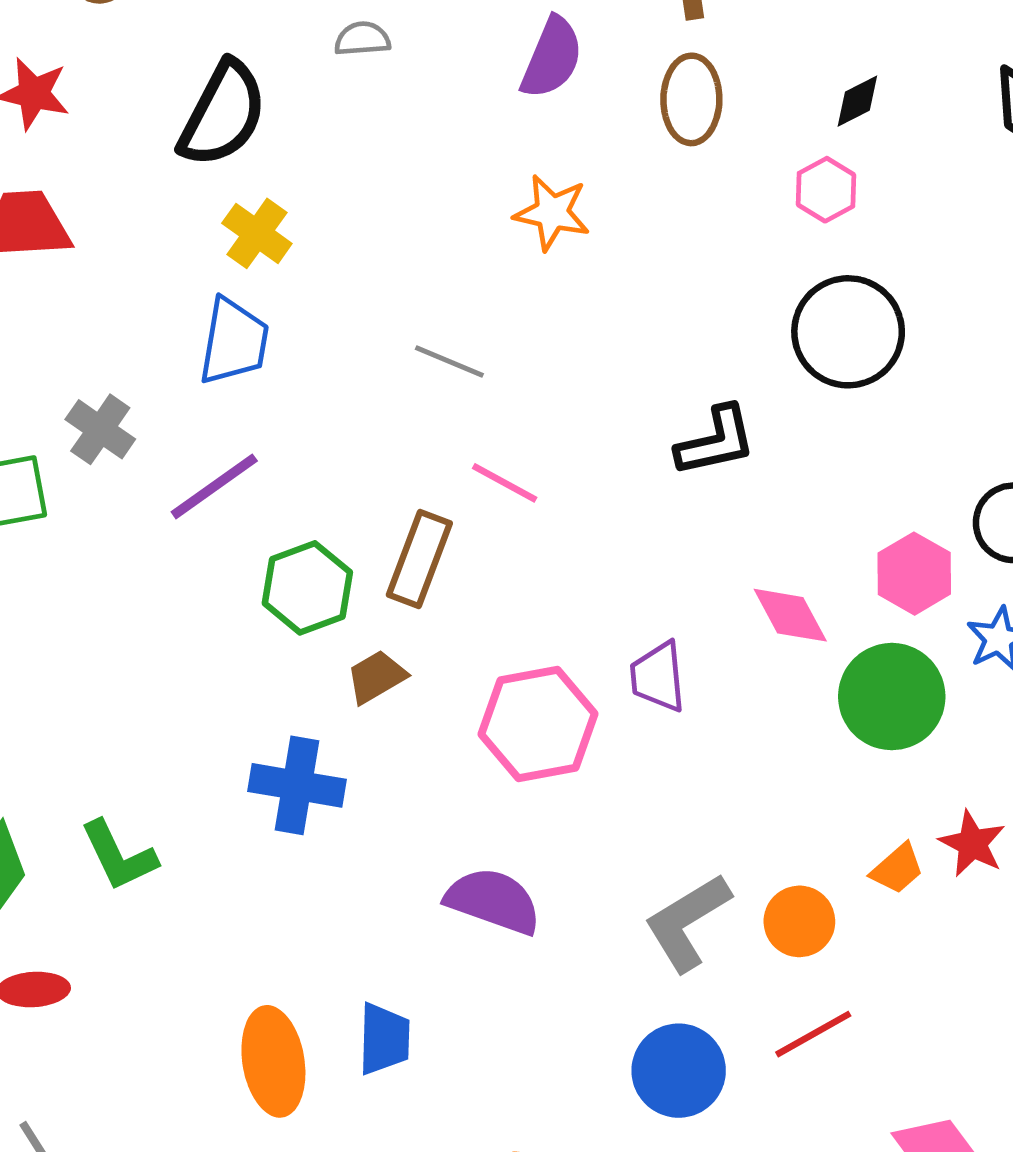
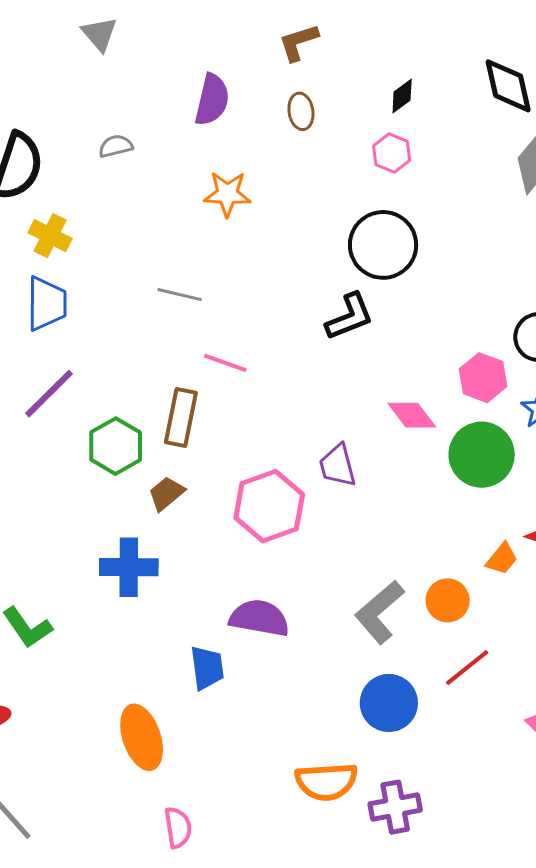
gray semicircle: (362, 39) -> (116, 146), moved
brown ellipse: (691, 99) -> (301, 111), size x0.7
black circle: (848, 332) -> (383, 245), moved
blue trapezoid: (384, 1039) -> (207, 668), moved

